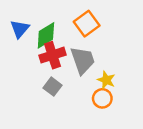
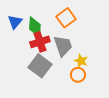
green diamond: (46, 35) -> (35, 27), turned -55
gray square: (52, 87) -> (40, 66), size x1.6

